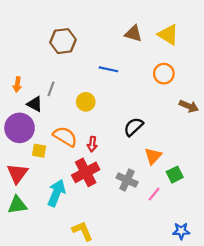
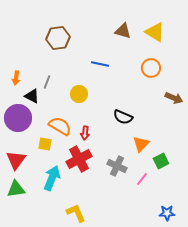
black semicircle: (133, 127) -> (123, 117), turned -114
yellow square: (39, 151) -> (45, 144), moved

